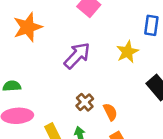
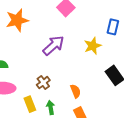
brown cross: (85, 102) -> (43, 83), moved

